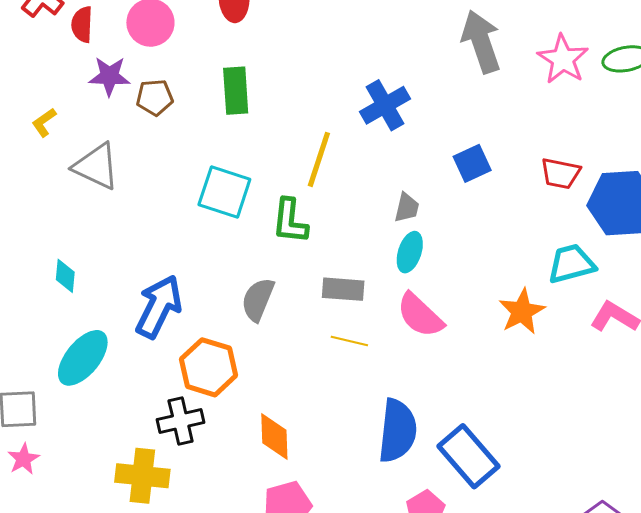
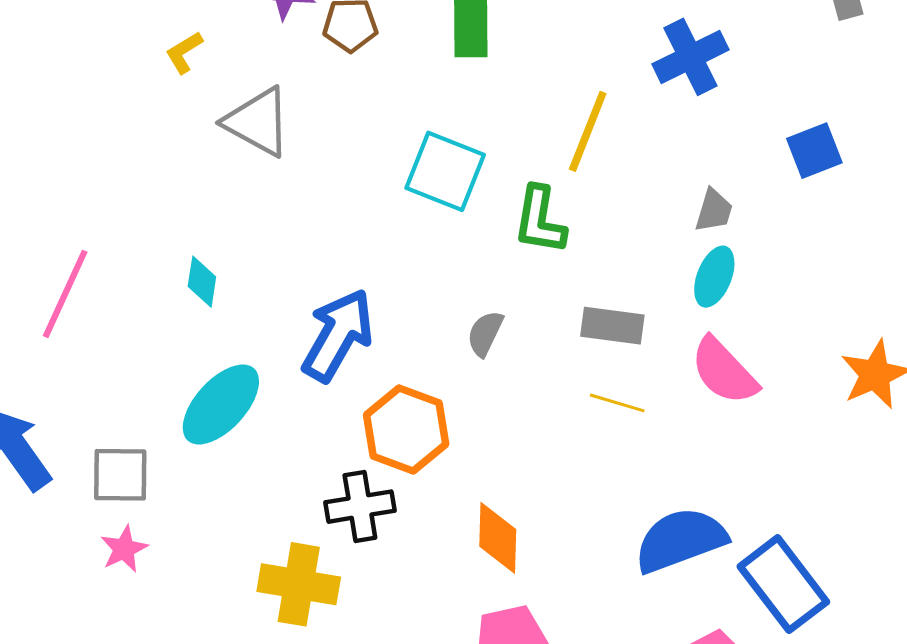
gray semicircle: (258, 300) -> (485, 333), size x0.7
blue semicircle: (398, 431) -> (680, 540), turned -120

